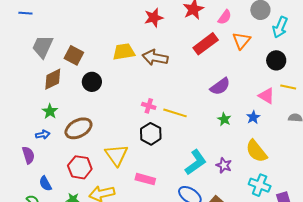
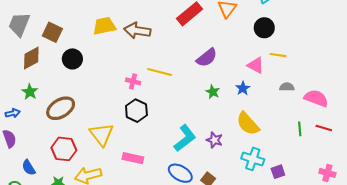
yellow line: (175, 113) -> (160, 72), moved
blue arrow: (43, 135) -> (13, 113), moved

